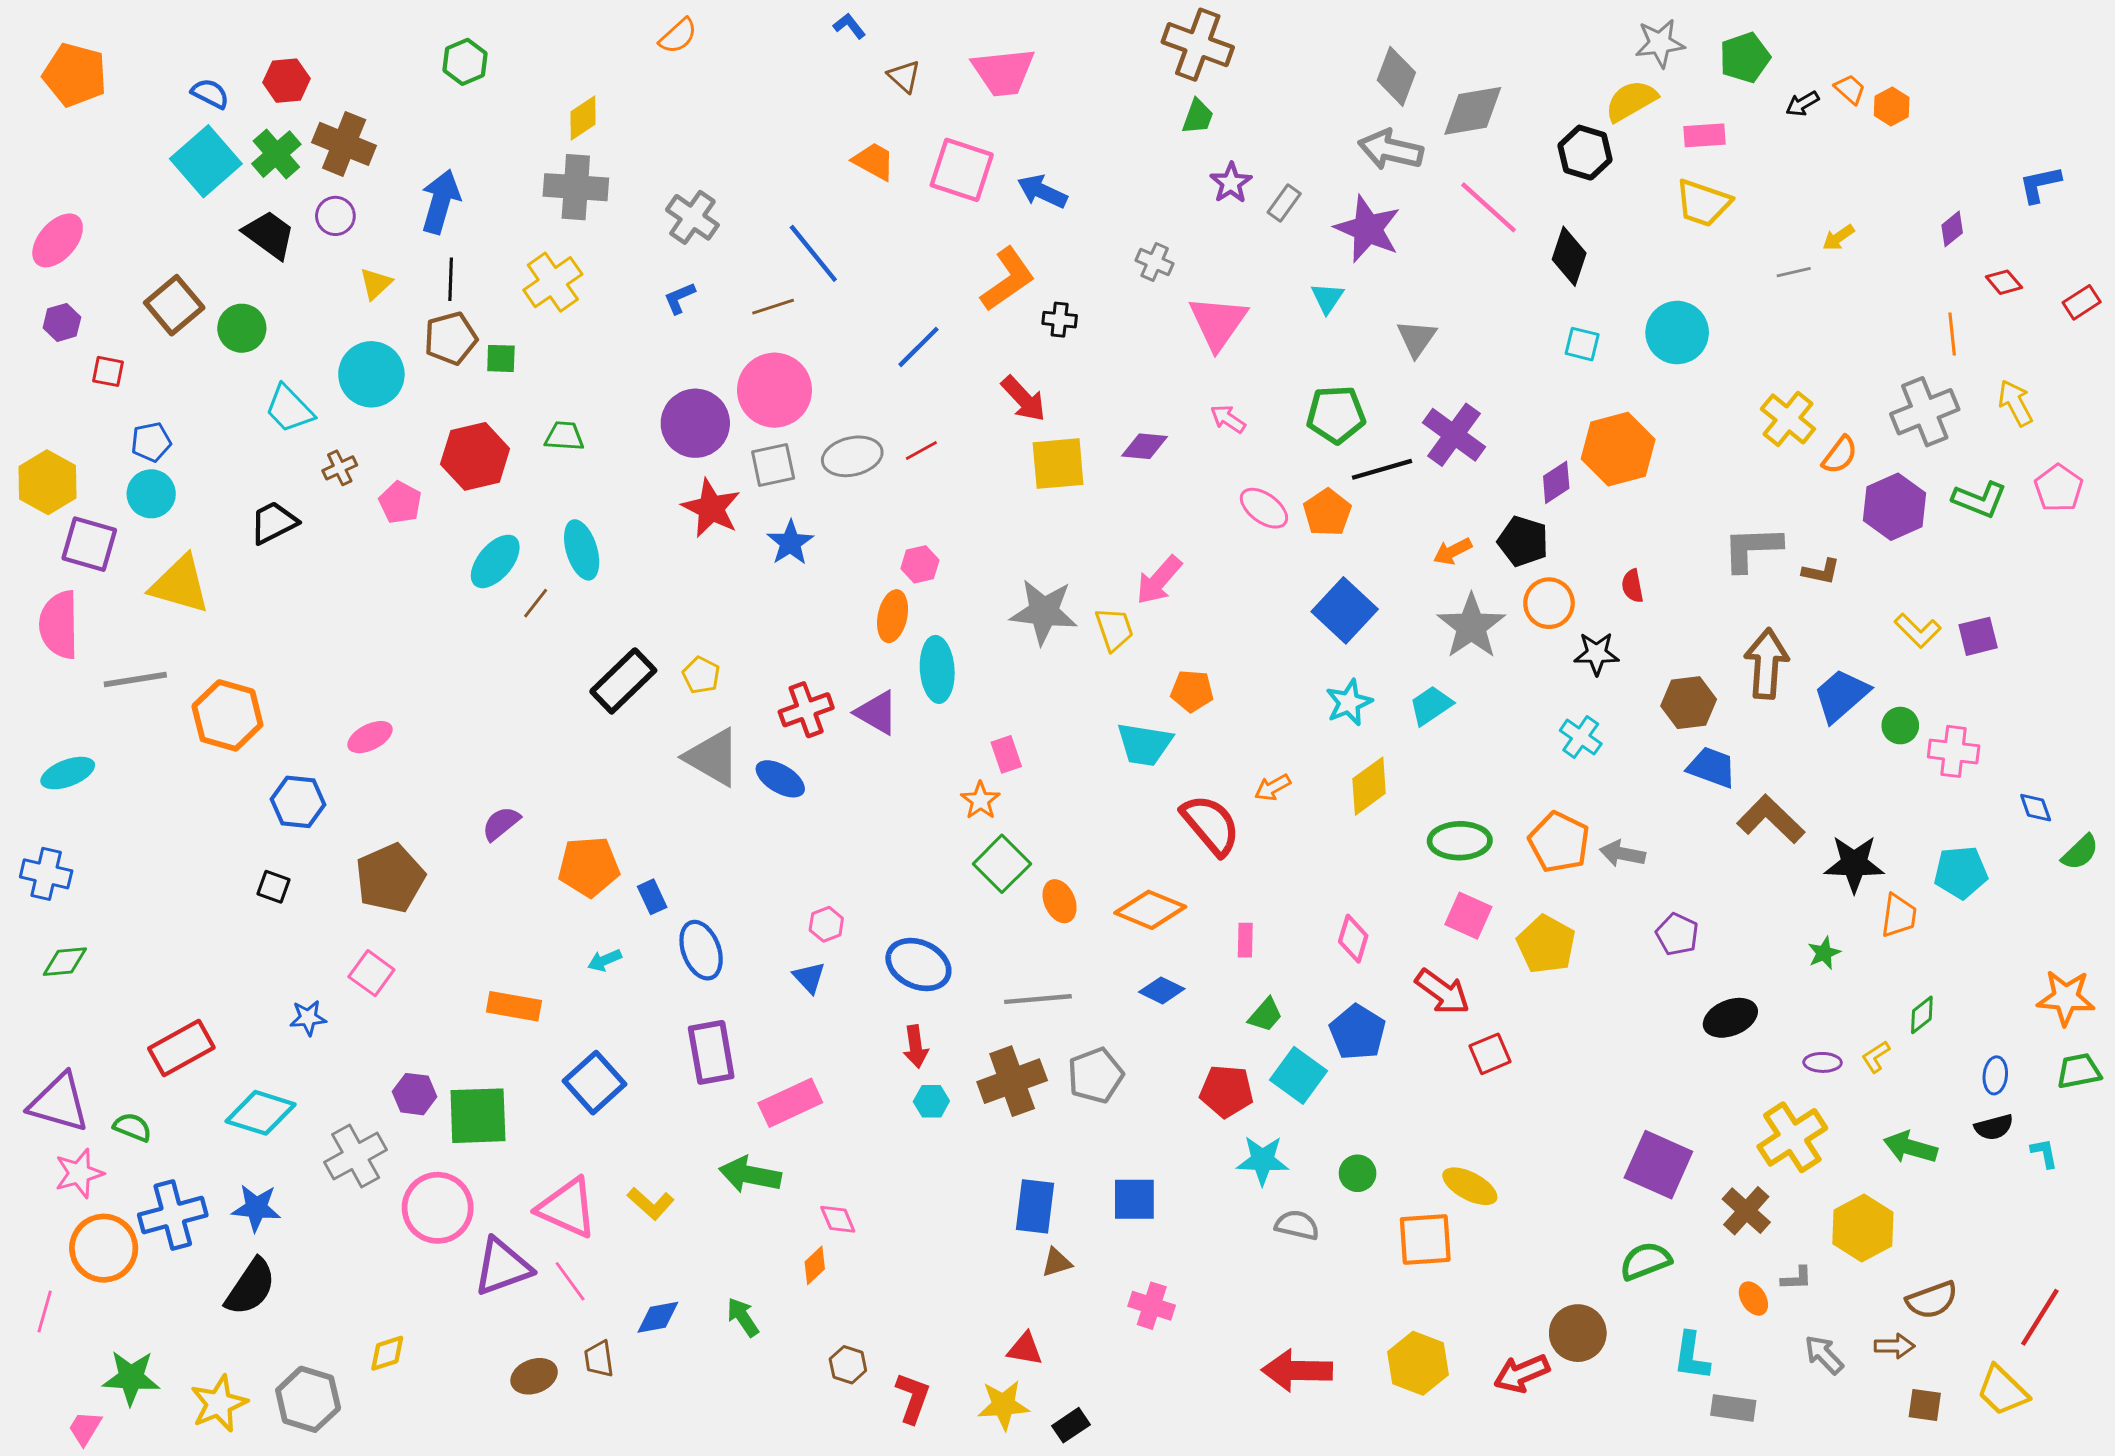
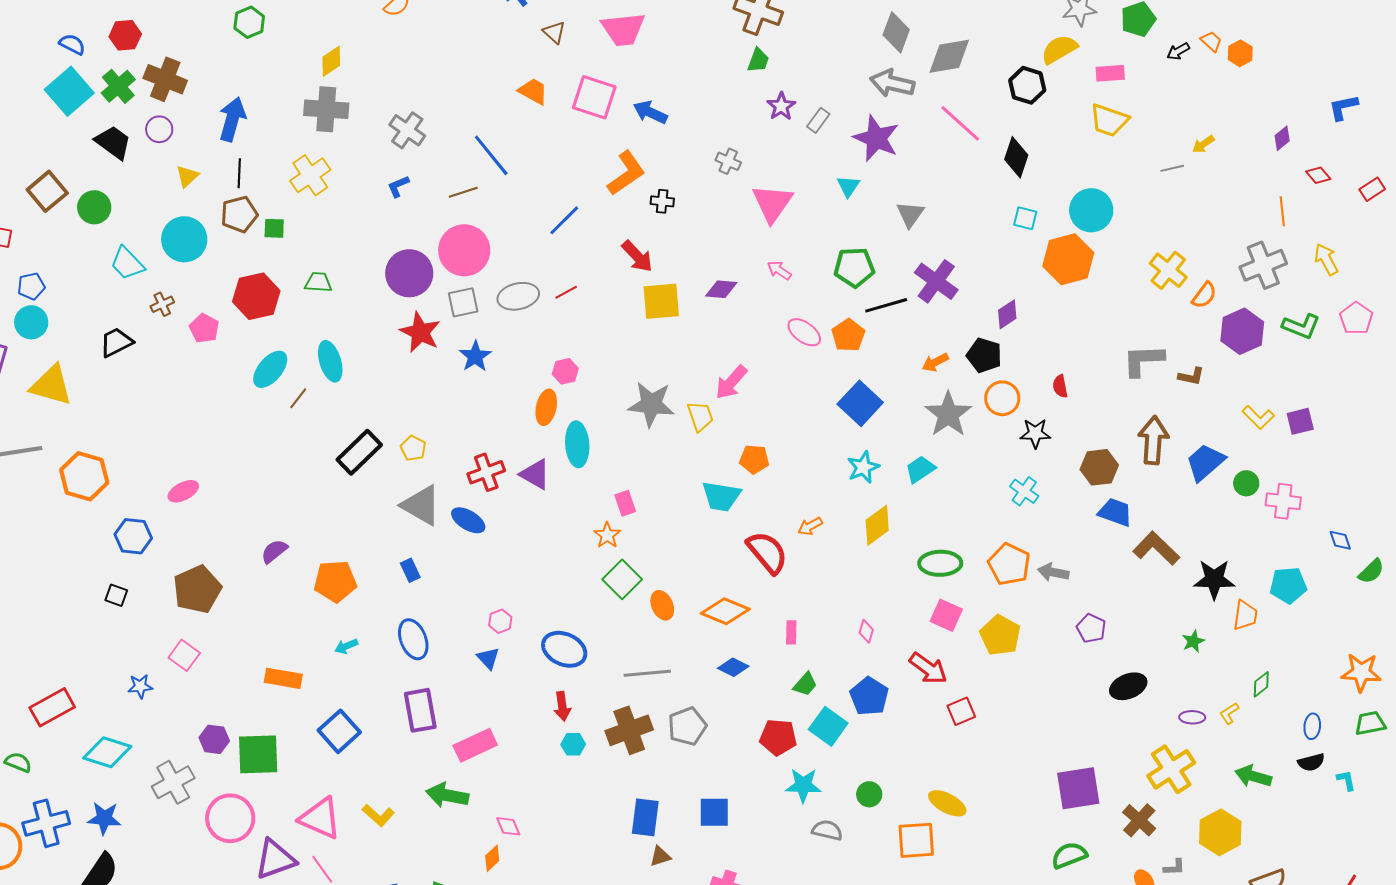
orange hexagon: (1618, 449) -> (1068, 259), moved
blue rectangle: (652, 897) -> (410, 570), moved
pink diamond: (1353, 939) -> (866, 631), size x0.7
purple square: (1658, 1165) -> (1078, 788), turned -33

